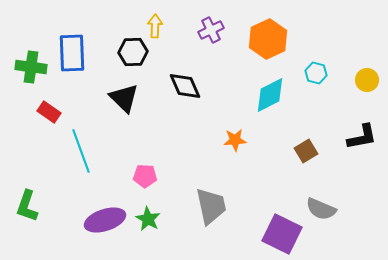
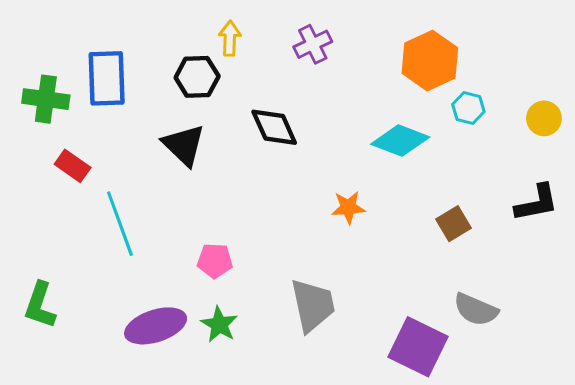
orange hexagon: (268, 39) -> (430, 61), moved
cyan diamond: (270, 95) -> (400, 141), turned 48

